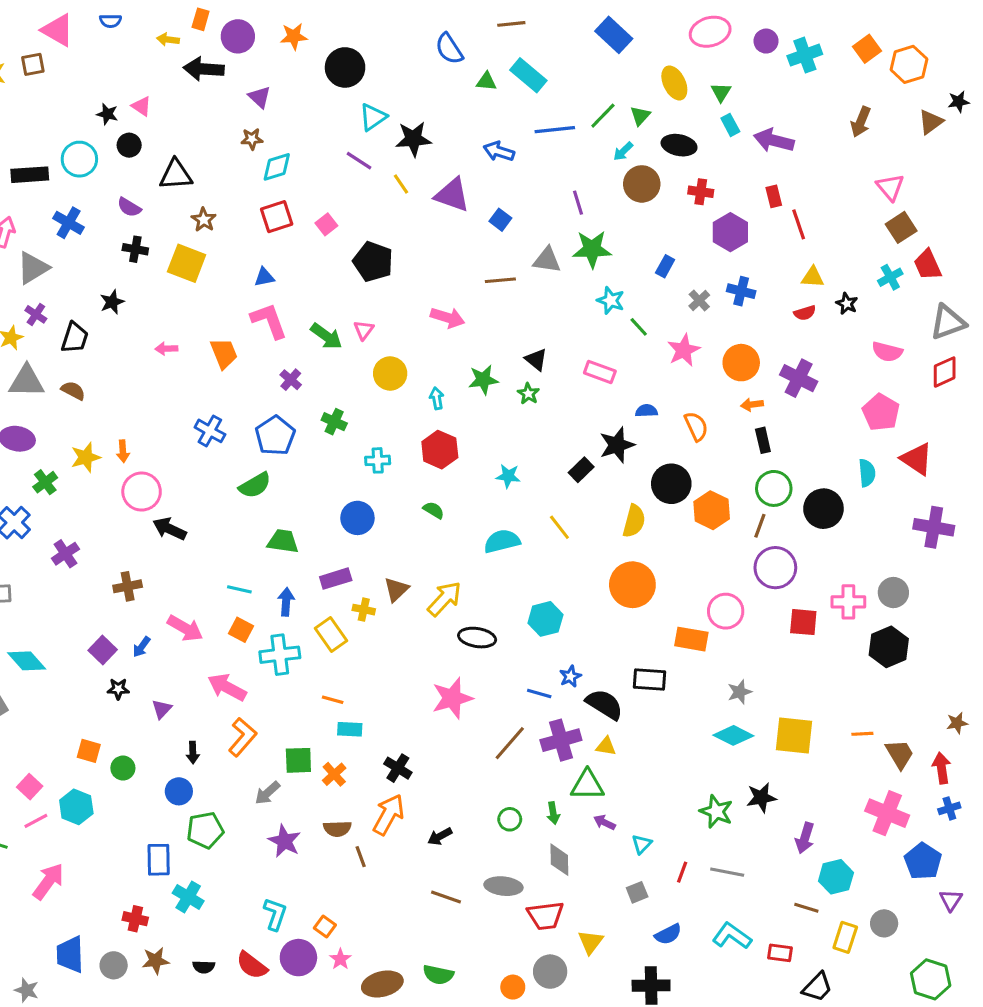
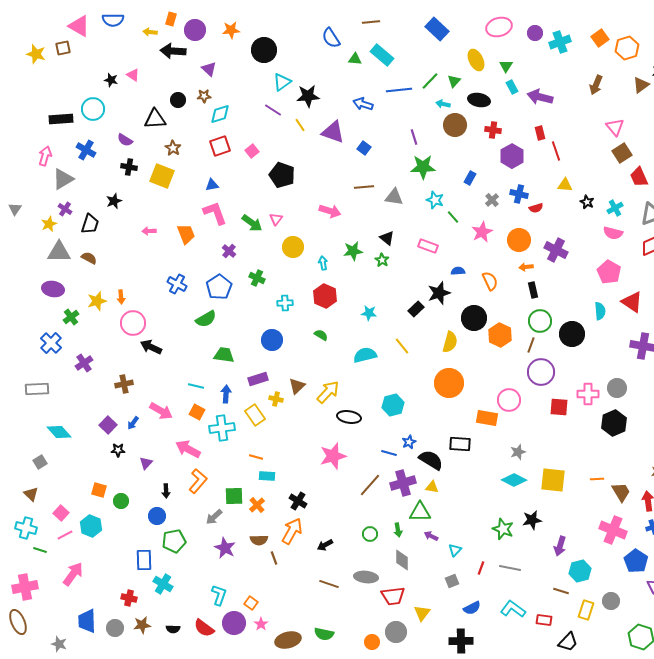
blue semicircle: (110, 21) -> (113, 20), size x1.5
black circle: (129, 145) -> (178, 100), moved
cyan arrow: (623, 151) -> (443, 104), turned 56
gray triangle: (547, 260) -> (394, 197), moved
cyan cross: (890, 277) -> (615, 208), moved
red semicircle: (805, 313) -> (536, 208), moved

